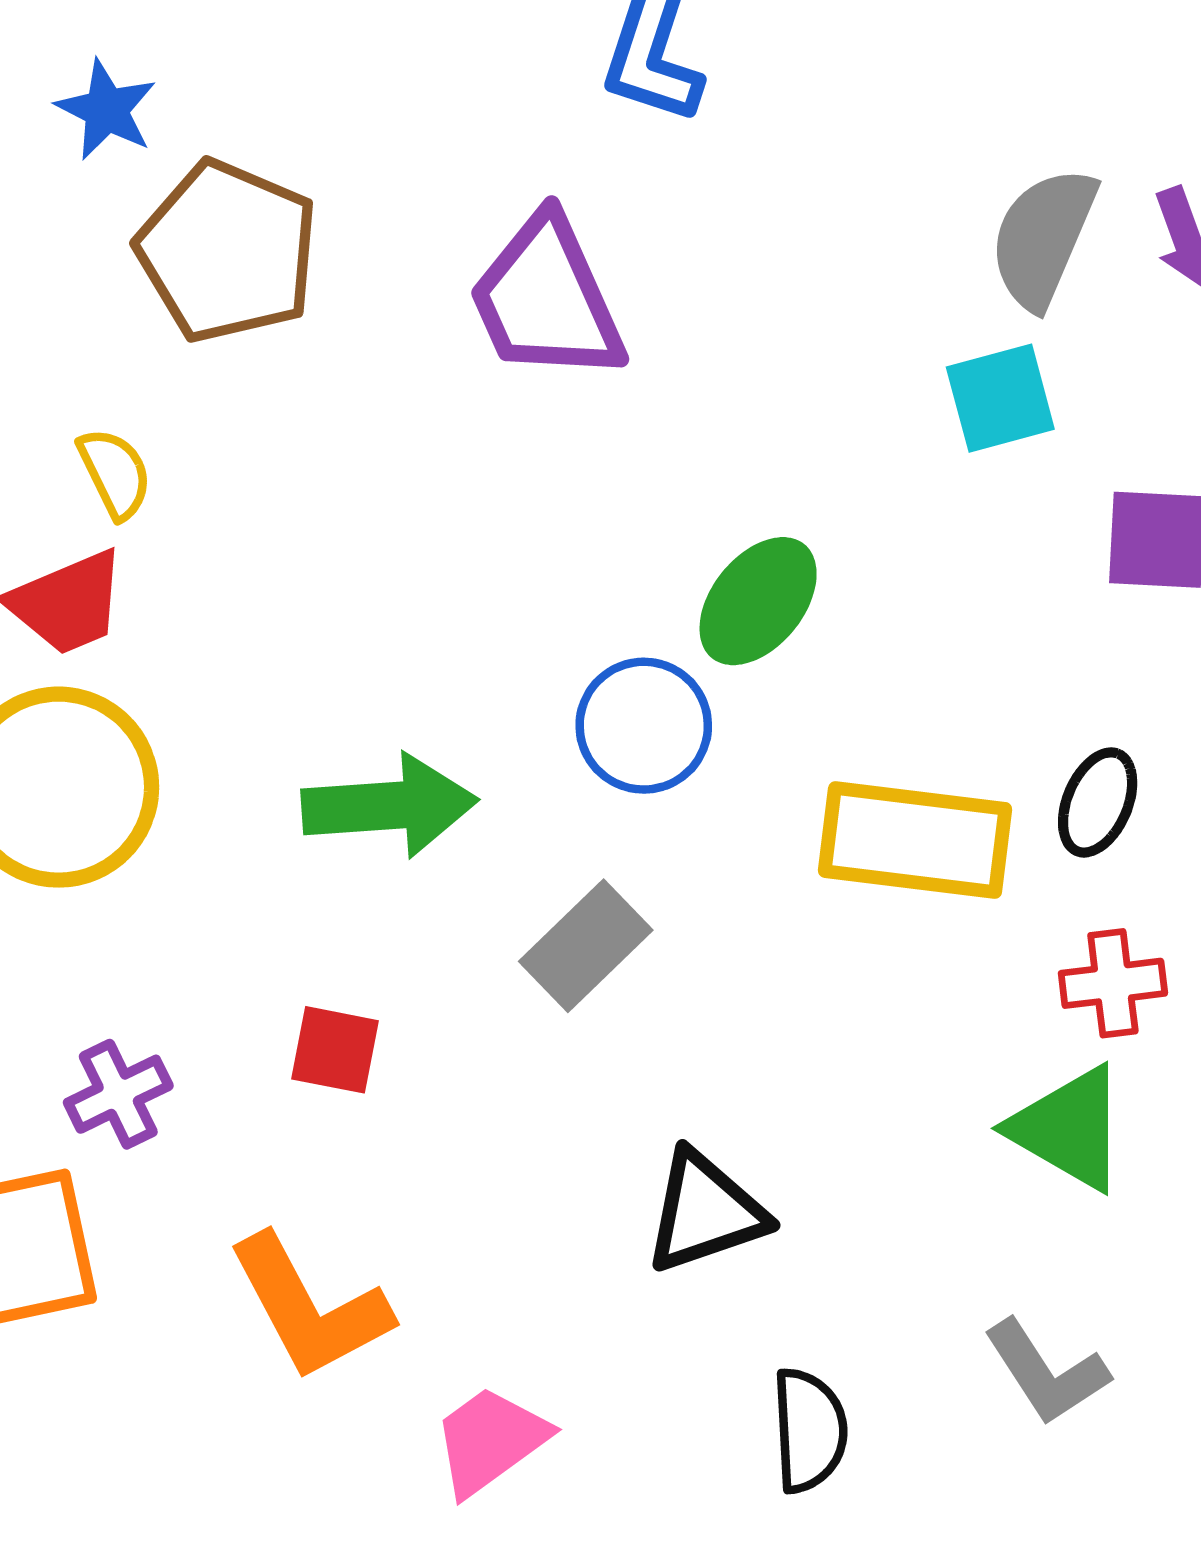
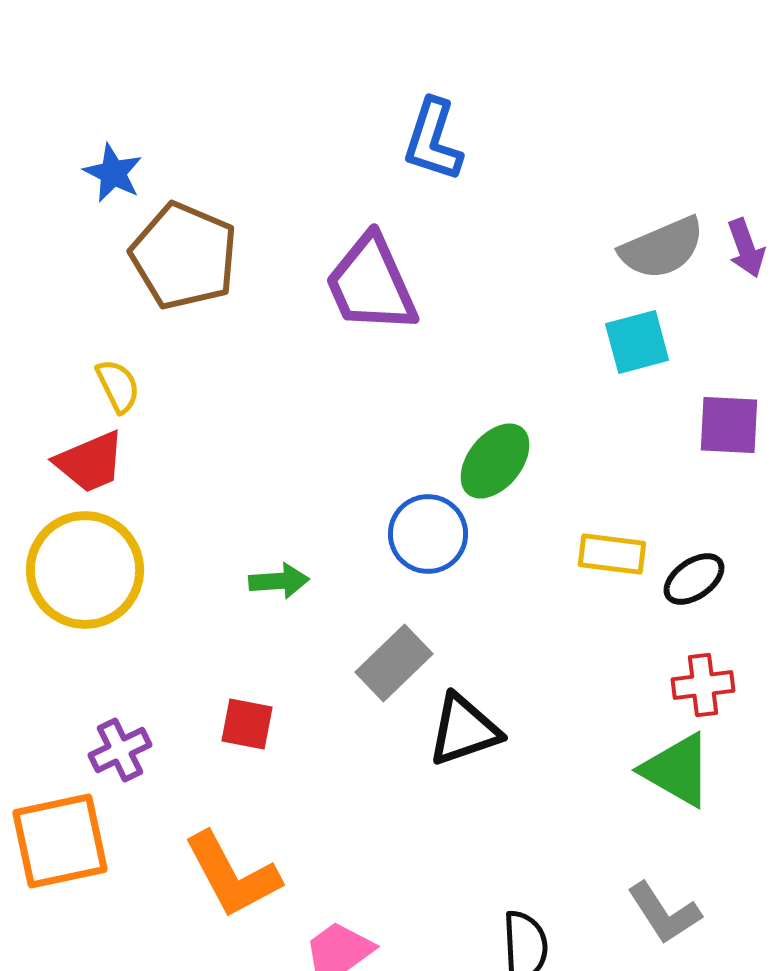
gray semicircle: (1043, 238) -> (662, 248), turned -136
black ellipse: (1098, 802) -> (694, 579), turned 32
green arrow: (390, 806) -> (279, 581), size x0.6
yellow rectangle: (915, 840) -> (612, 554), moved, size x0.6
black triangle: (705, 1212) -> (464, 730), moved

